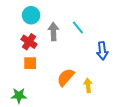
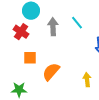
red cross: (29, 42) -> (21, 32), moved
orange semicircle: (66, 77) -> (51, 72), moved

